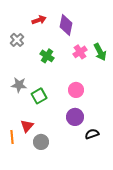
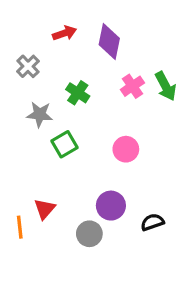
gray star: (19, 85) -> (40, 114), moved
green square: (39, 96) -> (64, 144), moved
purple circle: (75, 117) -> (111, 206), moved
gray circle: (41, 142) -> (89, 234), moved

